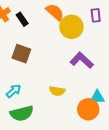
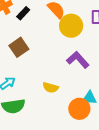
black rectangle: (22, 19) -> (23, 13), turned 72
brown square: (21, 54) -> (19, 47), turned 30

